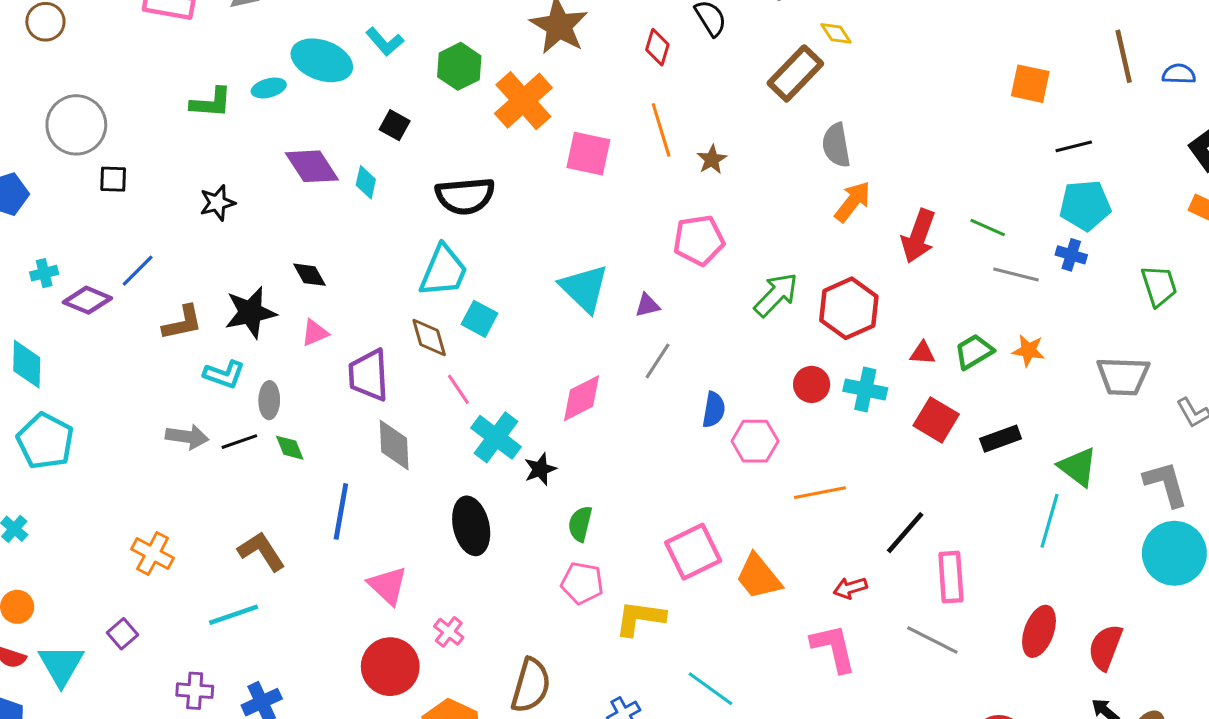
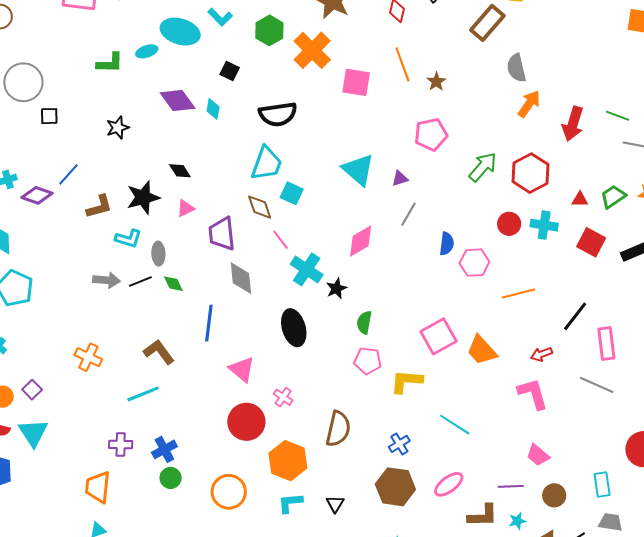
purple square: (123, 634) -> (32, 390), moved

